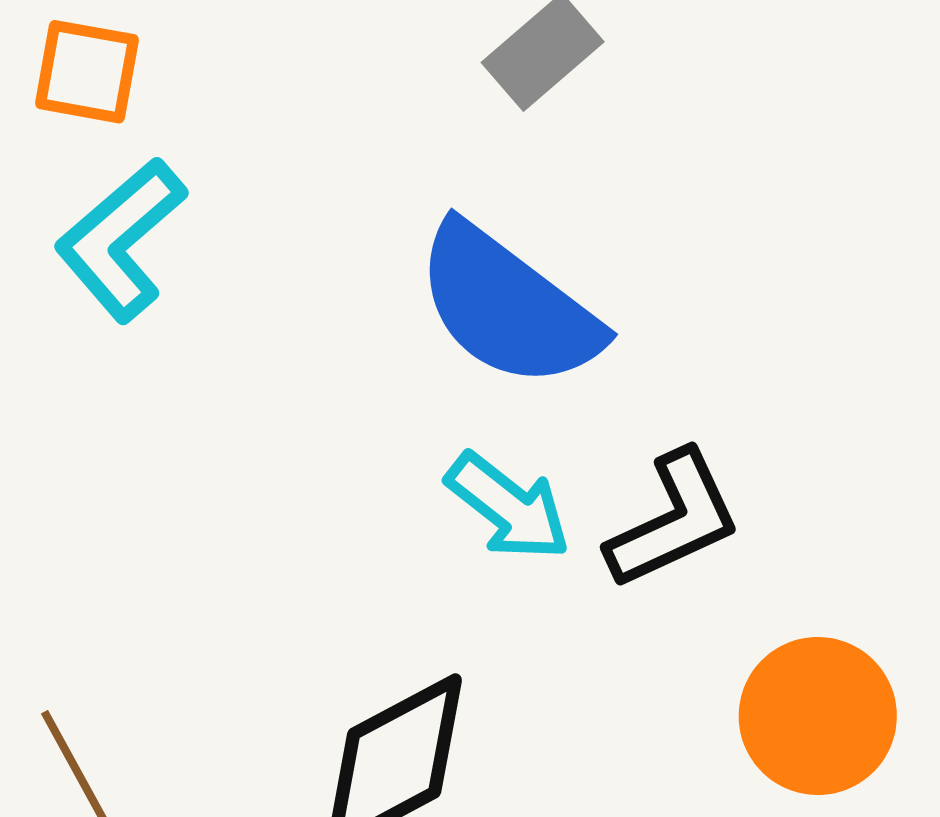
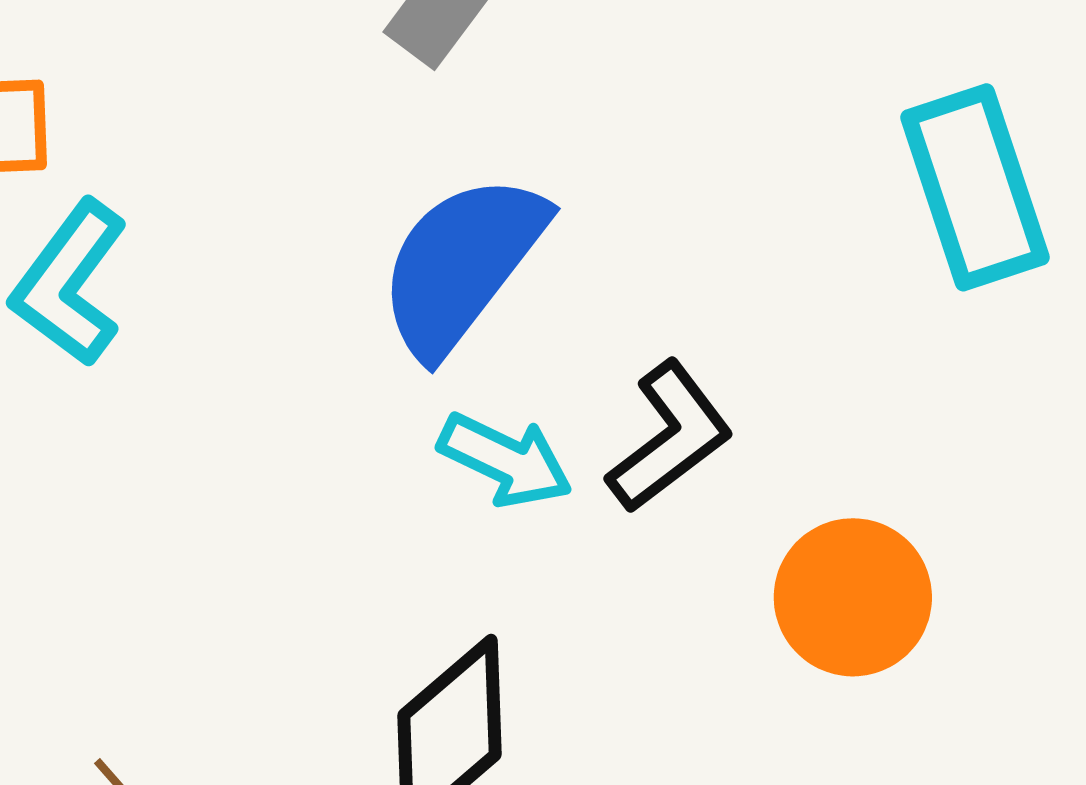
blue semicircle: (508, 306) -> (462, 264), turned 103

